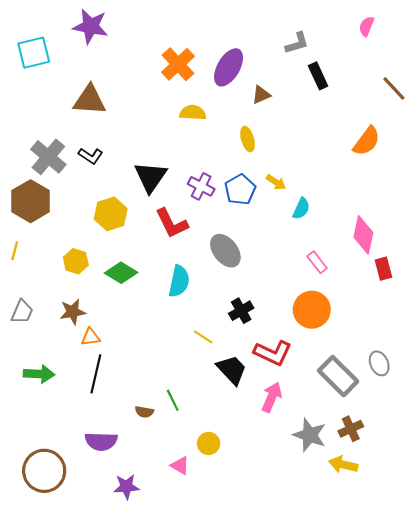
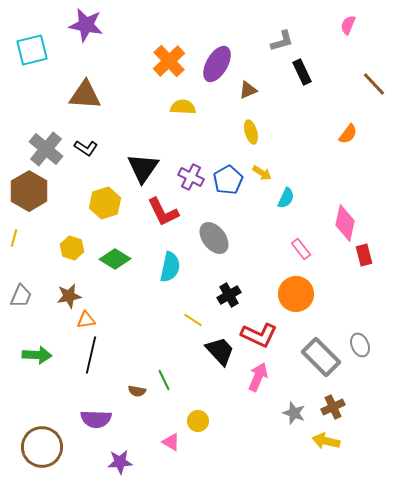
yellow ellipse: (248, 139) -> (251, 132), moved
orange semicircle: (367, 141) -> (348, 134), size x0.7
gray star: (310, 435) -> (294, 413), size x0.7

